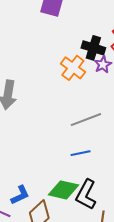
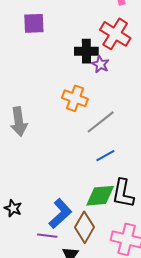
orange cross: (73, 68) -> (75, 98), moved
blue L-shape: (20, 195) -> (60, 214), size x1.4

